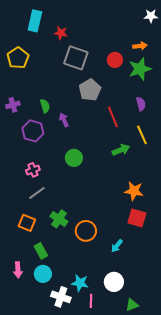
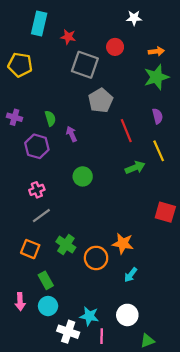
white star: (151, 16) -> (134, 18), moved
yellow pentagon: (18, 58) -> (20, 65), turned -30
red circle: (115, 60) -> (115, 47), moved
purple cross: (13, 105) -> (15, 117), turned 32
orange star: (134, 191) -> (123, 243), moved
red square: (137, 218) -> (165, 212), moved

